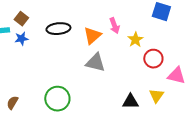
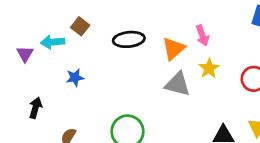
blue star: (21, 39) -> (75, 78), moved
yellow star: (135, 40) -> (209, 68), moved

